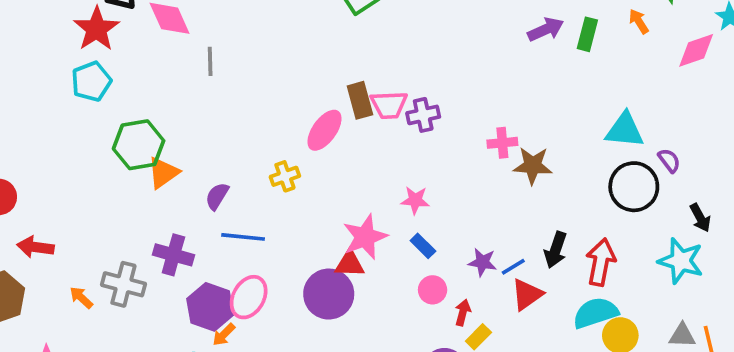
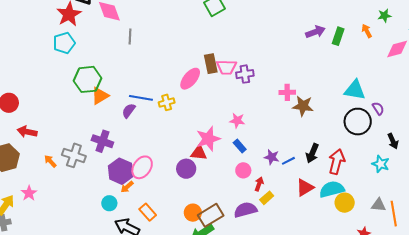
blue line: (243, 237) -> (141, 98), moved
cyan star: (681, 261) -> (381, 164), size x0.7
purple circle: (329, 294) -> (186, 169), size x0.7
red triangle: (527, 294) -> (305, 188), moved

